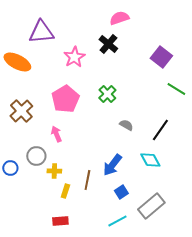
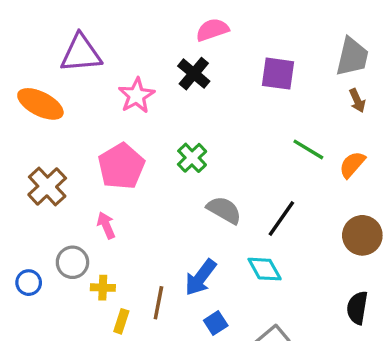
purple square: (161, 57) -> (278, 74), moved, turned -30
gray semicircle: (126, 125) -> (224, 210), size x1.5

